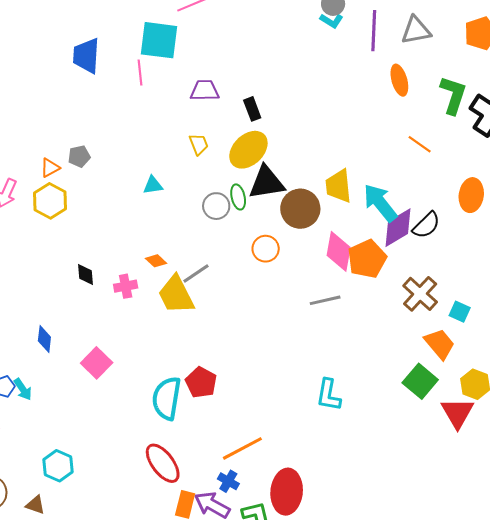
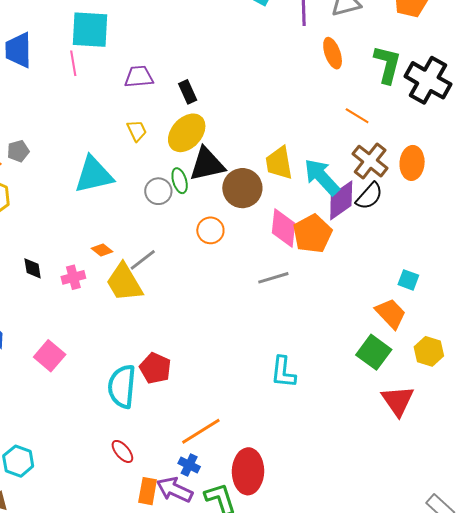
cyan triangle: (153, 185) -> (94, 175), size x2.0
brown cross: (420, 294) -> (370, 161), moved
red triangle: (457, 413) -> (398, 401), moved
red ellipse: (163, 463) -> (122, 451), size x0.6

